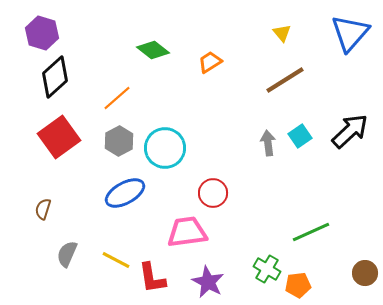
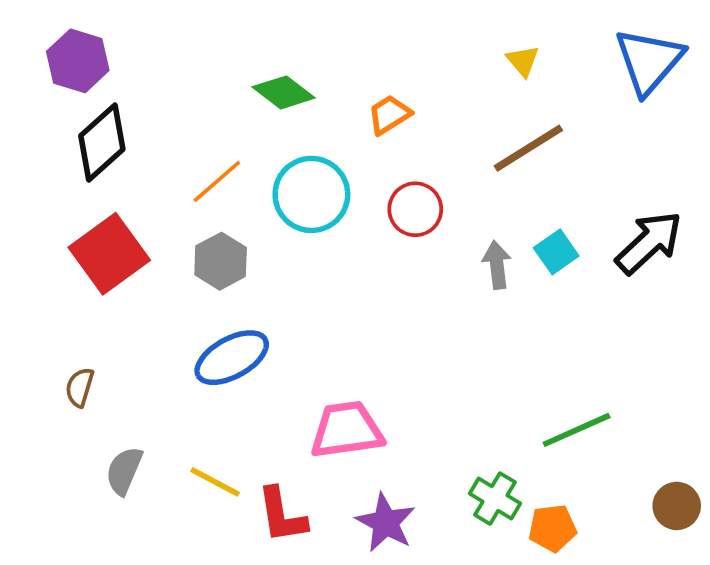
cyan circle: (165, 148) -> (311, 194), moved
red circle: (213, 193) -> (415, 209), moved

